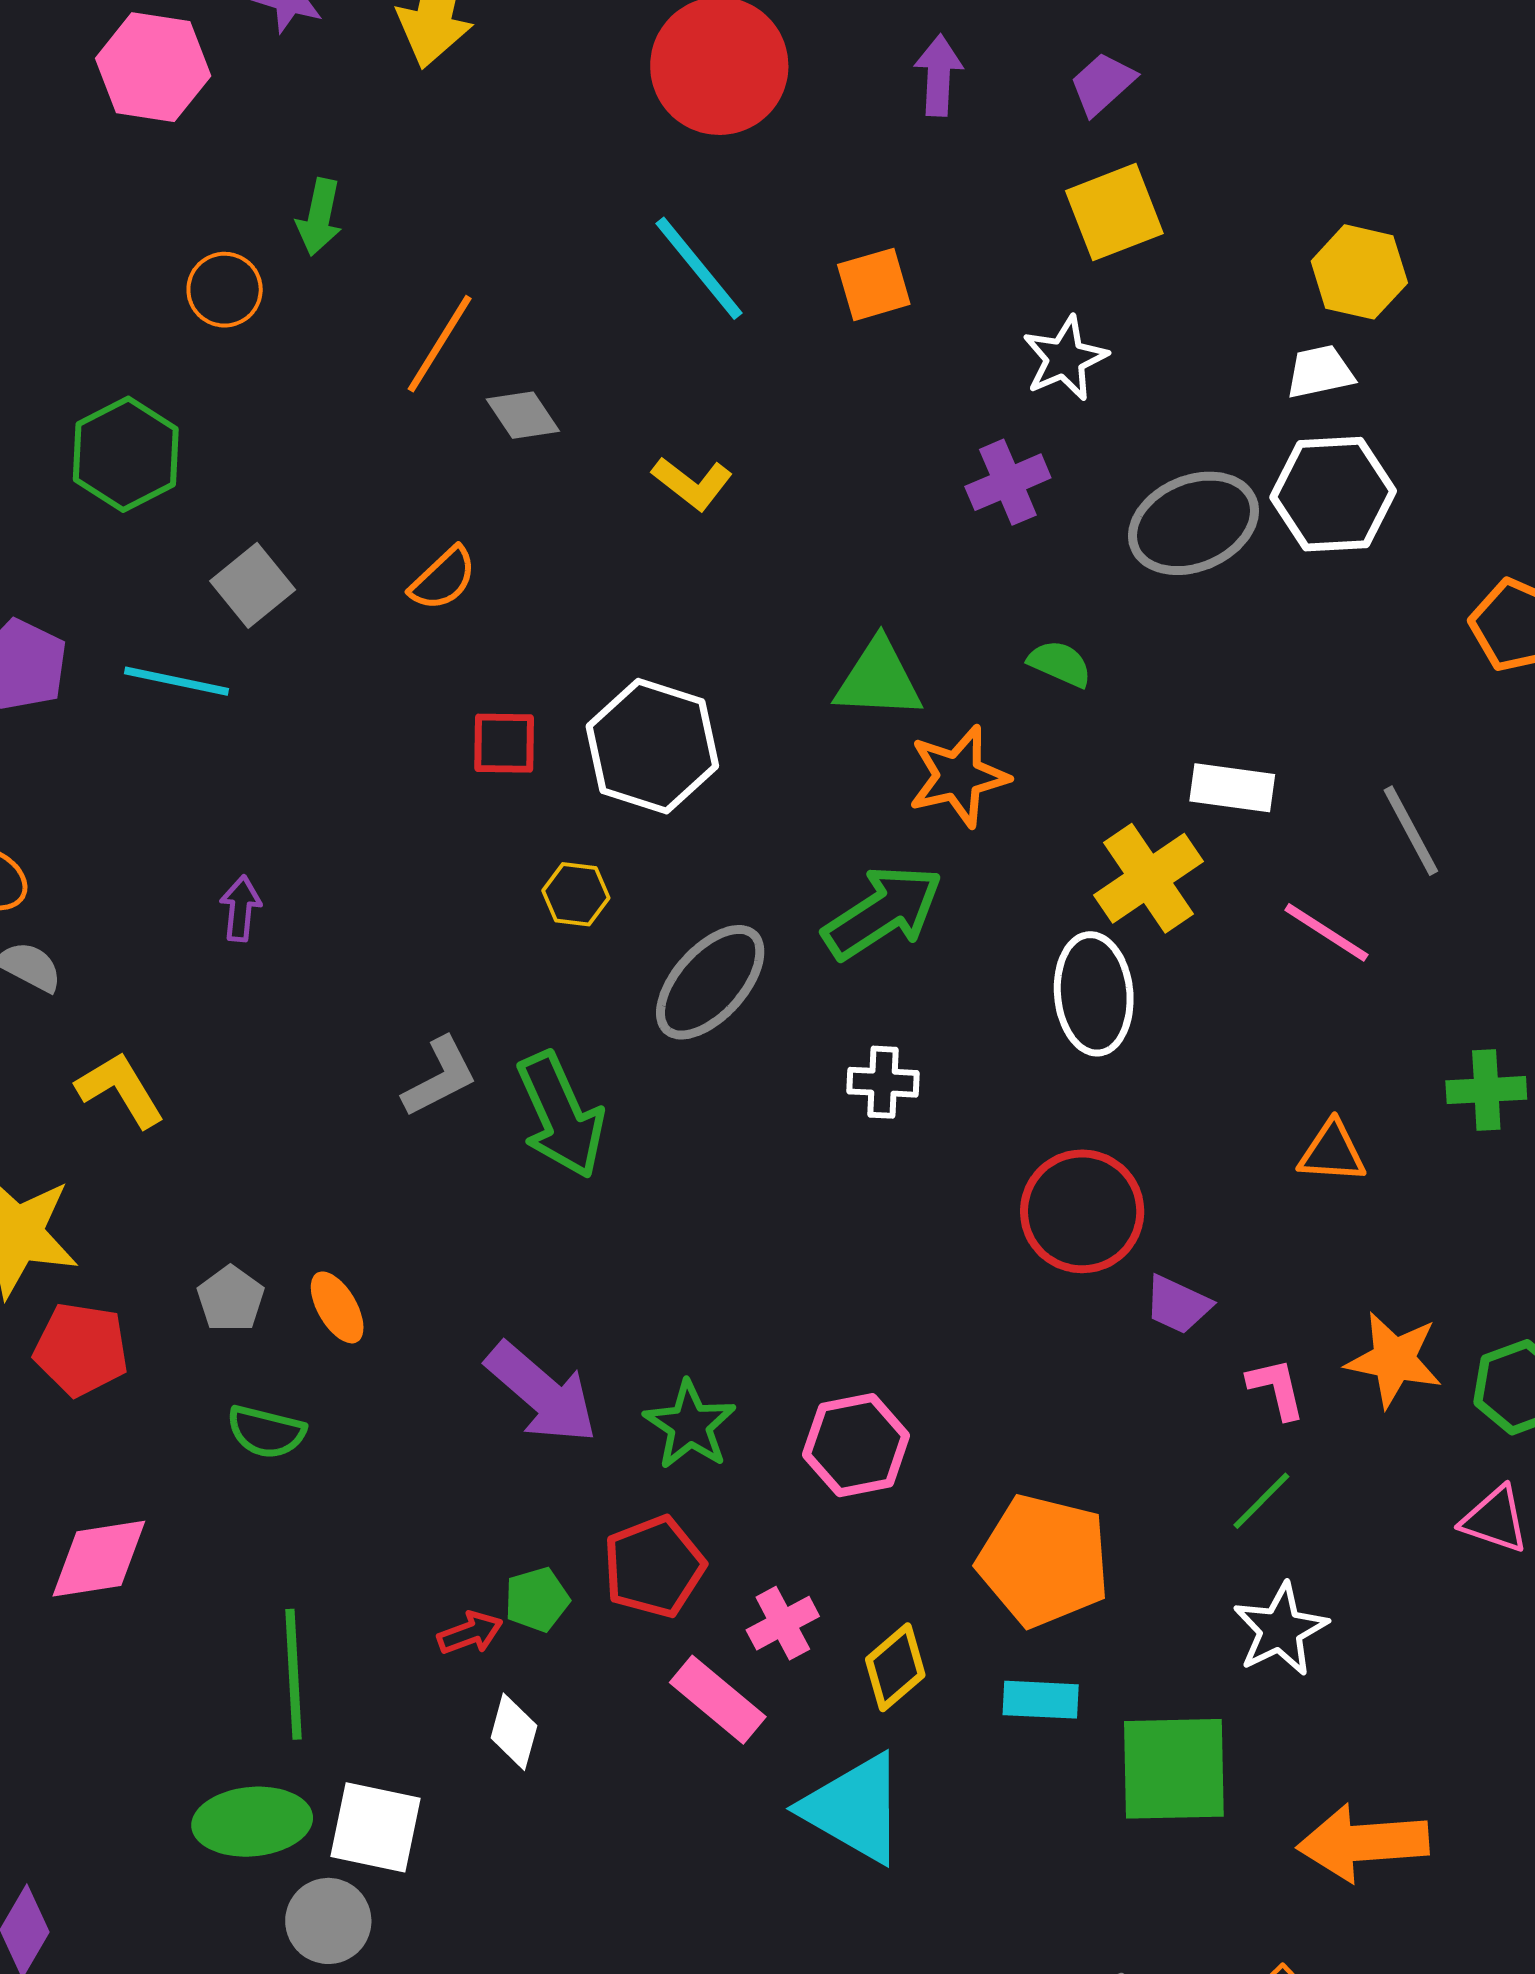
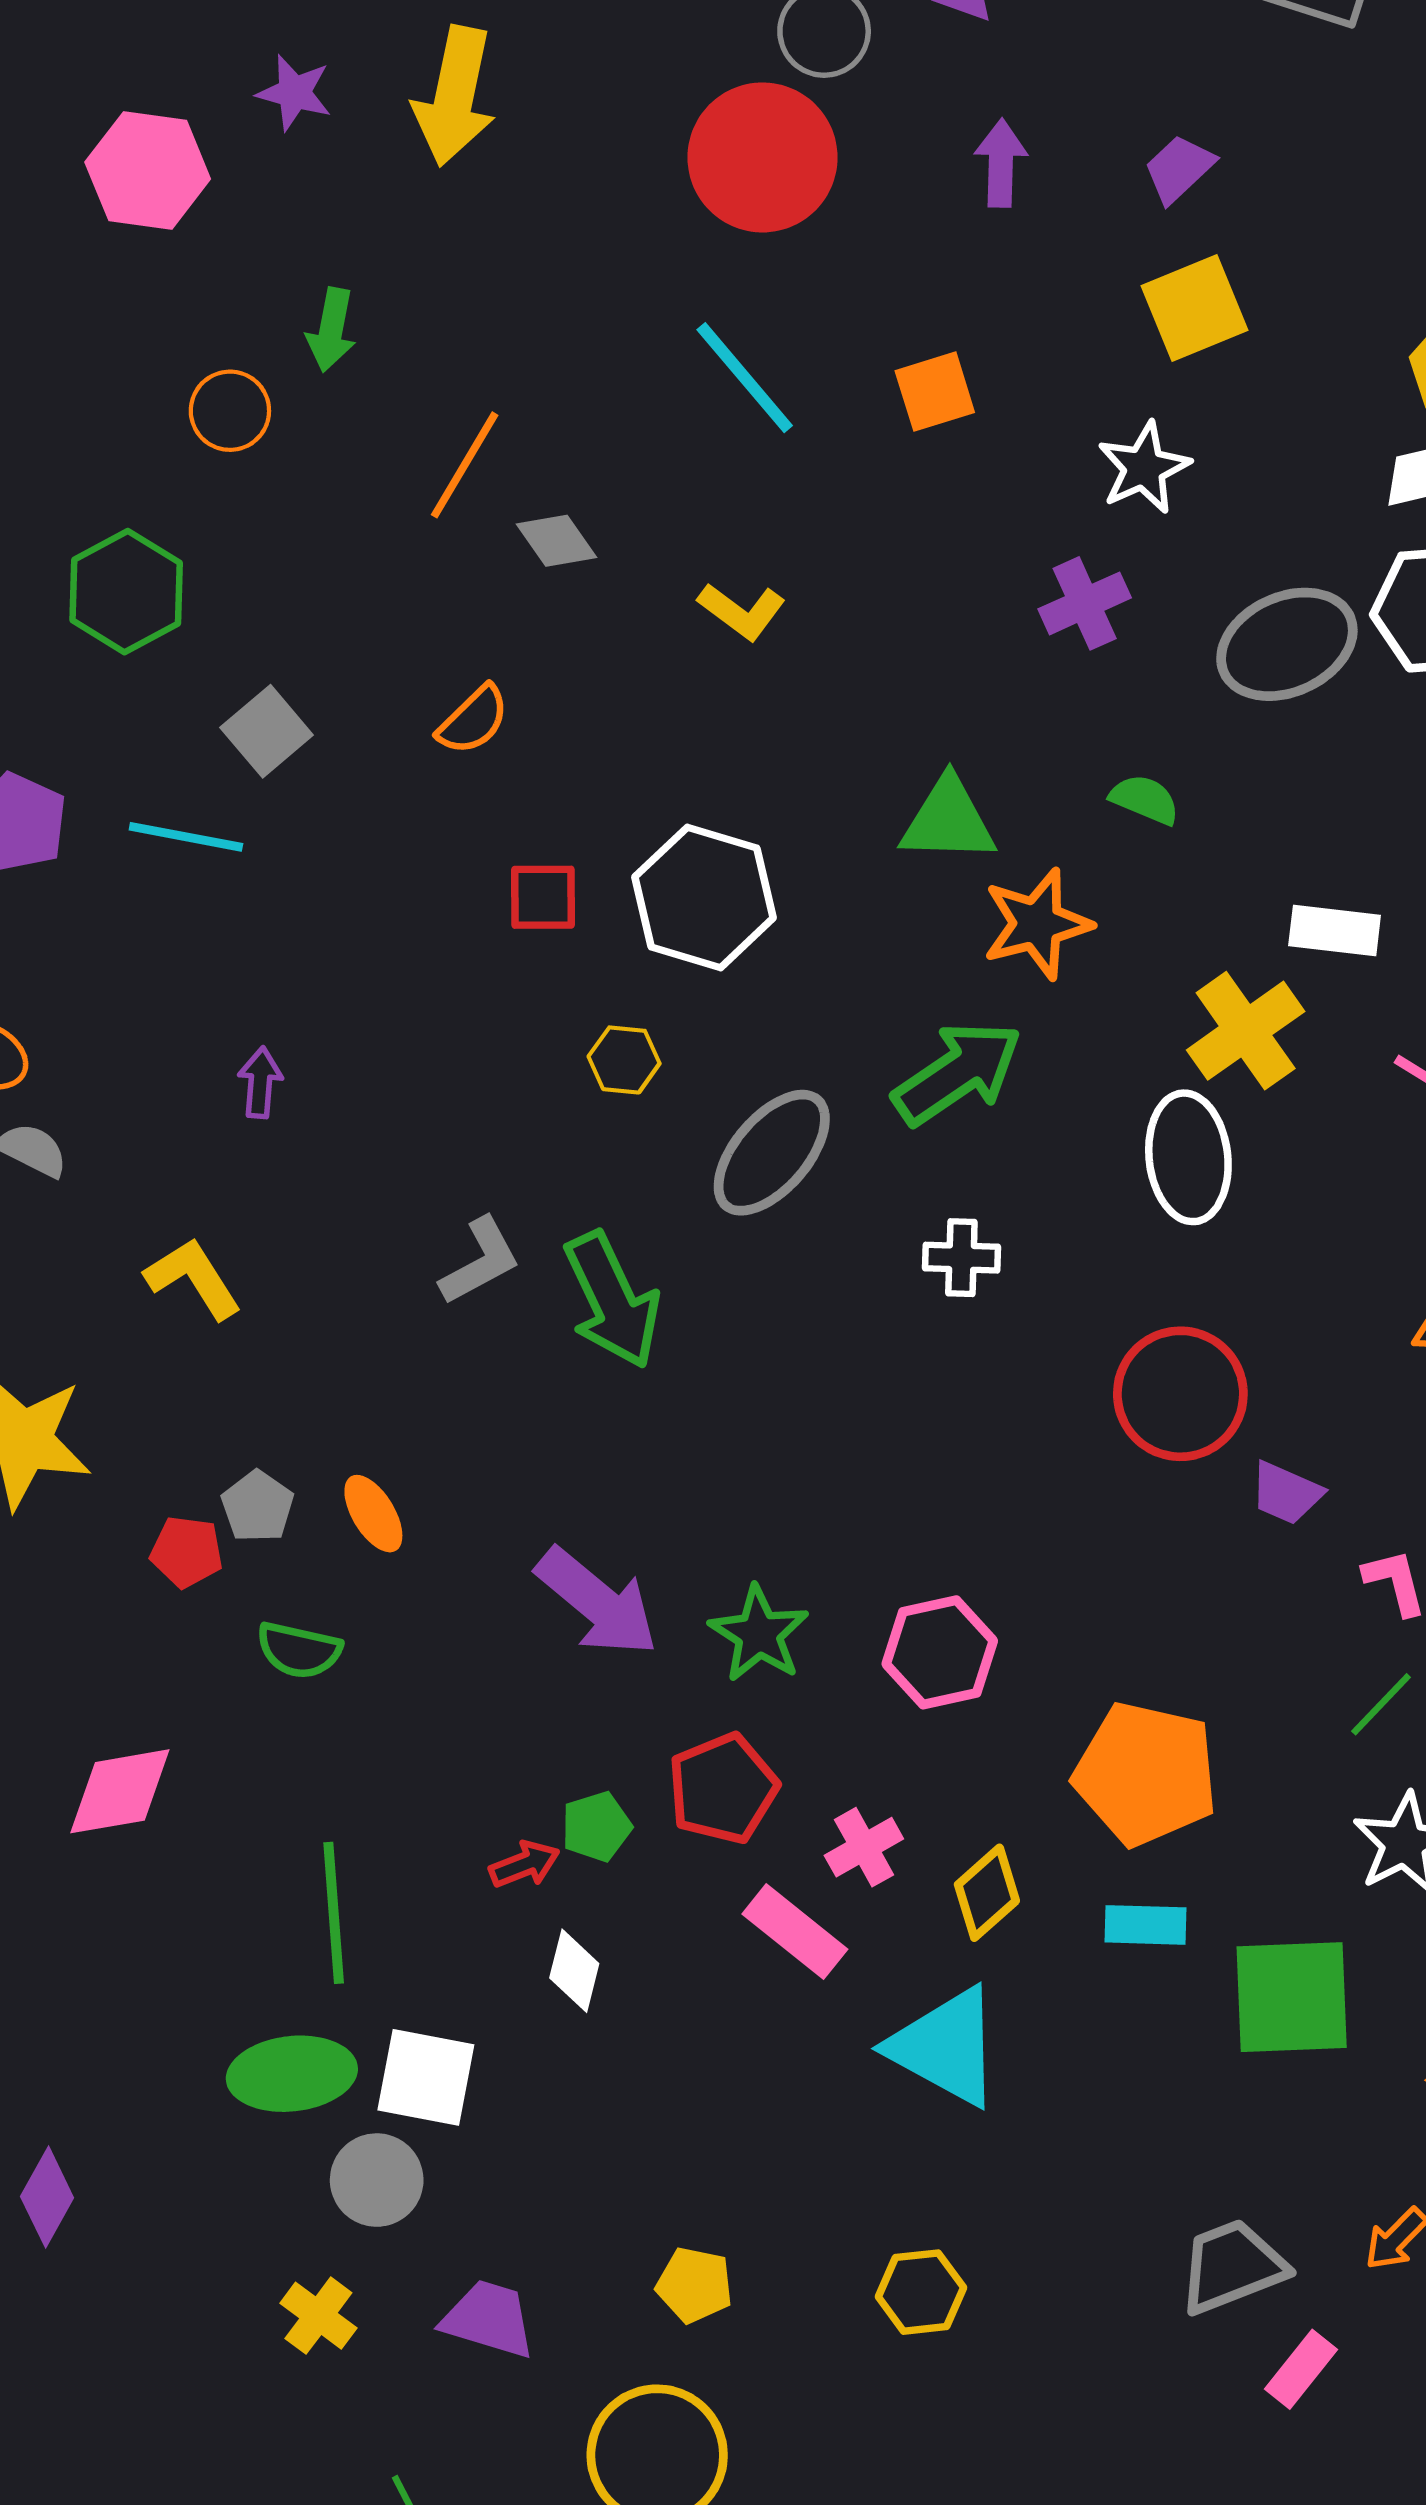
yellow L-shape: (120, 1090) -> (193, 1278), moved
red pentagon: (81, 1349) -> (187, 1552), moved, size x0.7

